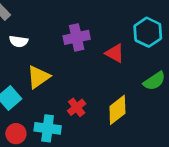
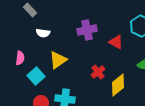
red cross: (77, 107) -> (98, 72), moved

